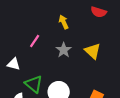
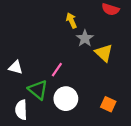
pink line: (35, 41) -> (57, 70), moved
gray star: (64, 50) -> (85, 38), moved

